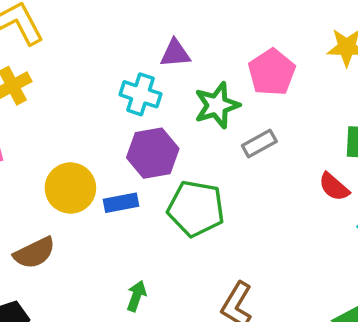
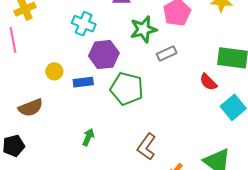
cyan cross: (141, 94) -> (84, 24), moved
yellow circle: (70, 188) -> (54, 71), size x0.6

